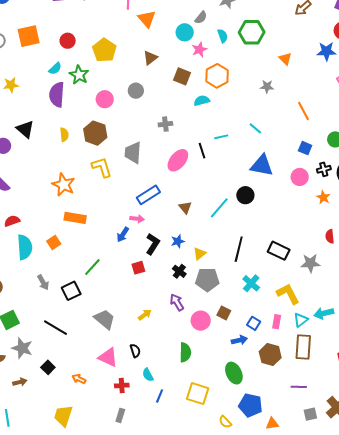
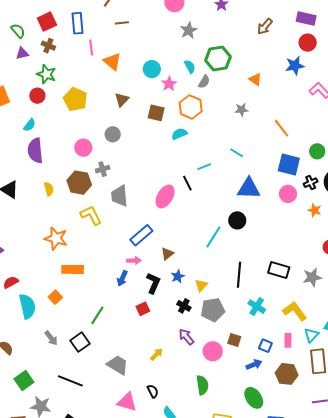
gray semicircle: (201, 18) -> (204, 82), moved
green star: (79, 75) -> (46, 74), moved
gray cross: (165, 124) -> (103, 169), moved
blue square: (305, 148) -> (289, 164), size x1.6
brown triangle: (185, 207) -> (167, 254), moved, turned 40

